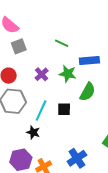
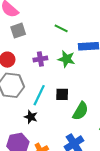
purple cross: (42, 74) -> (40, 59), turned 32
green semicircle: (88, 92) -> (80, 111), moved

